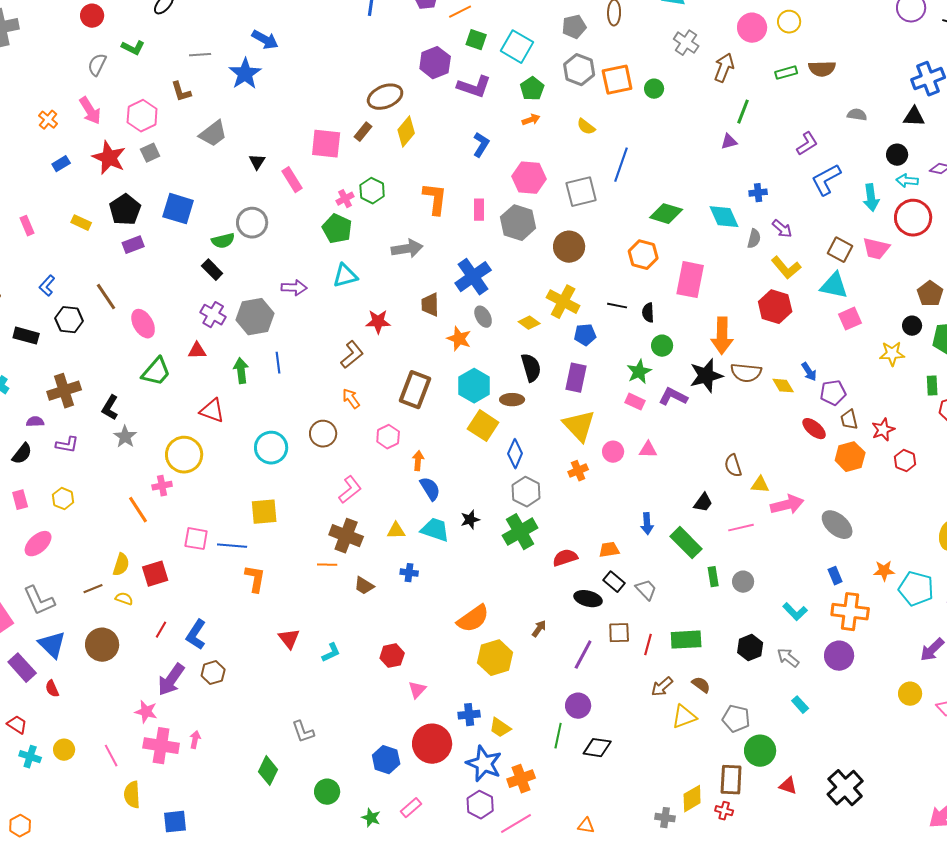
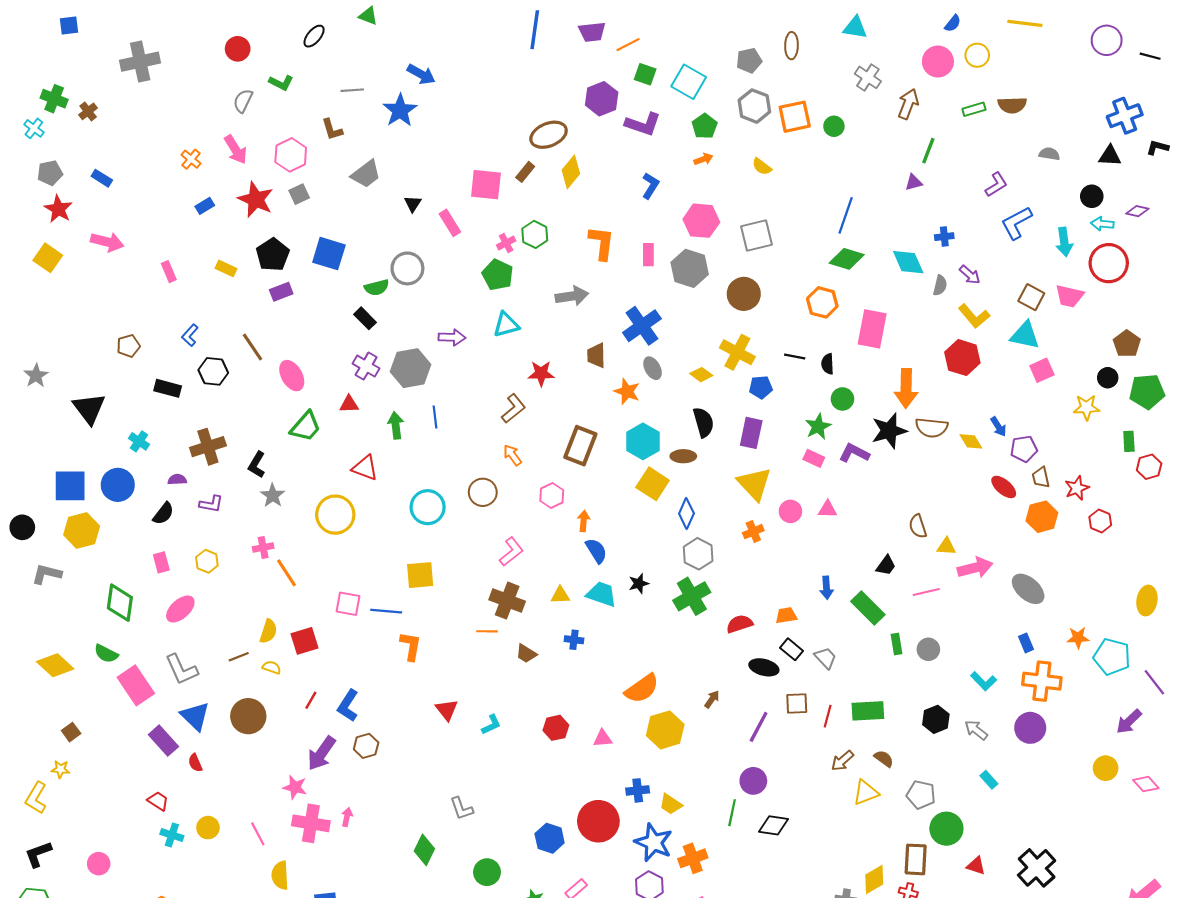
blue line: (621, 165) -> (846, 215), moved
pink cross: (162, 486) -> (263, 547), moved
pink triangle: (417, 690) -> (603, 738), moved, turned 42

